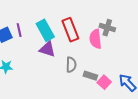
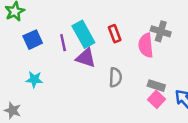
purple line: (19, 30) -> (63, 43), moved
red rectangle: (70, 30) -> (115, 34), size x0.6
gray rectangle: (90, 76) -> (156, 86), moved

